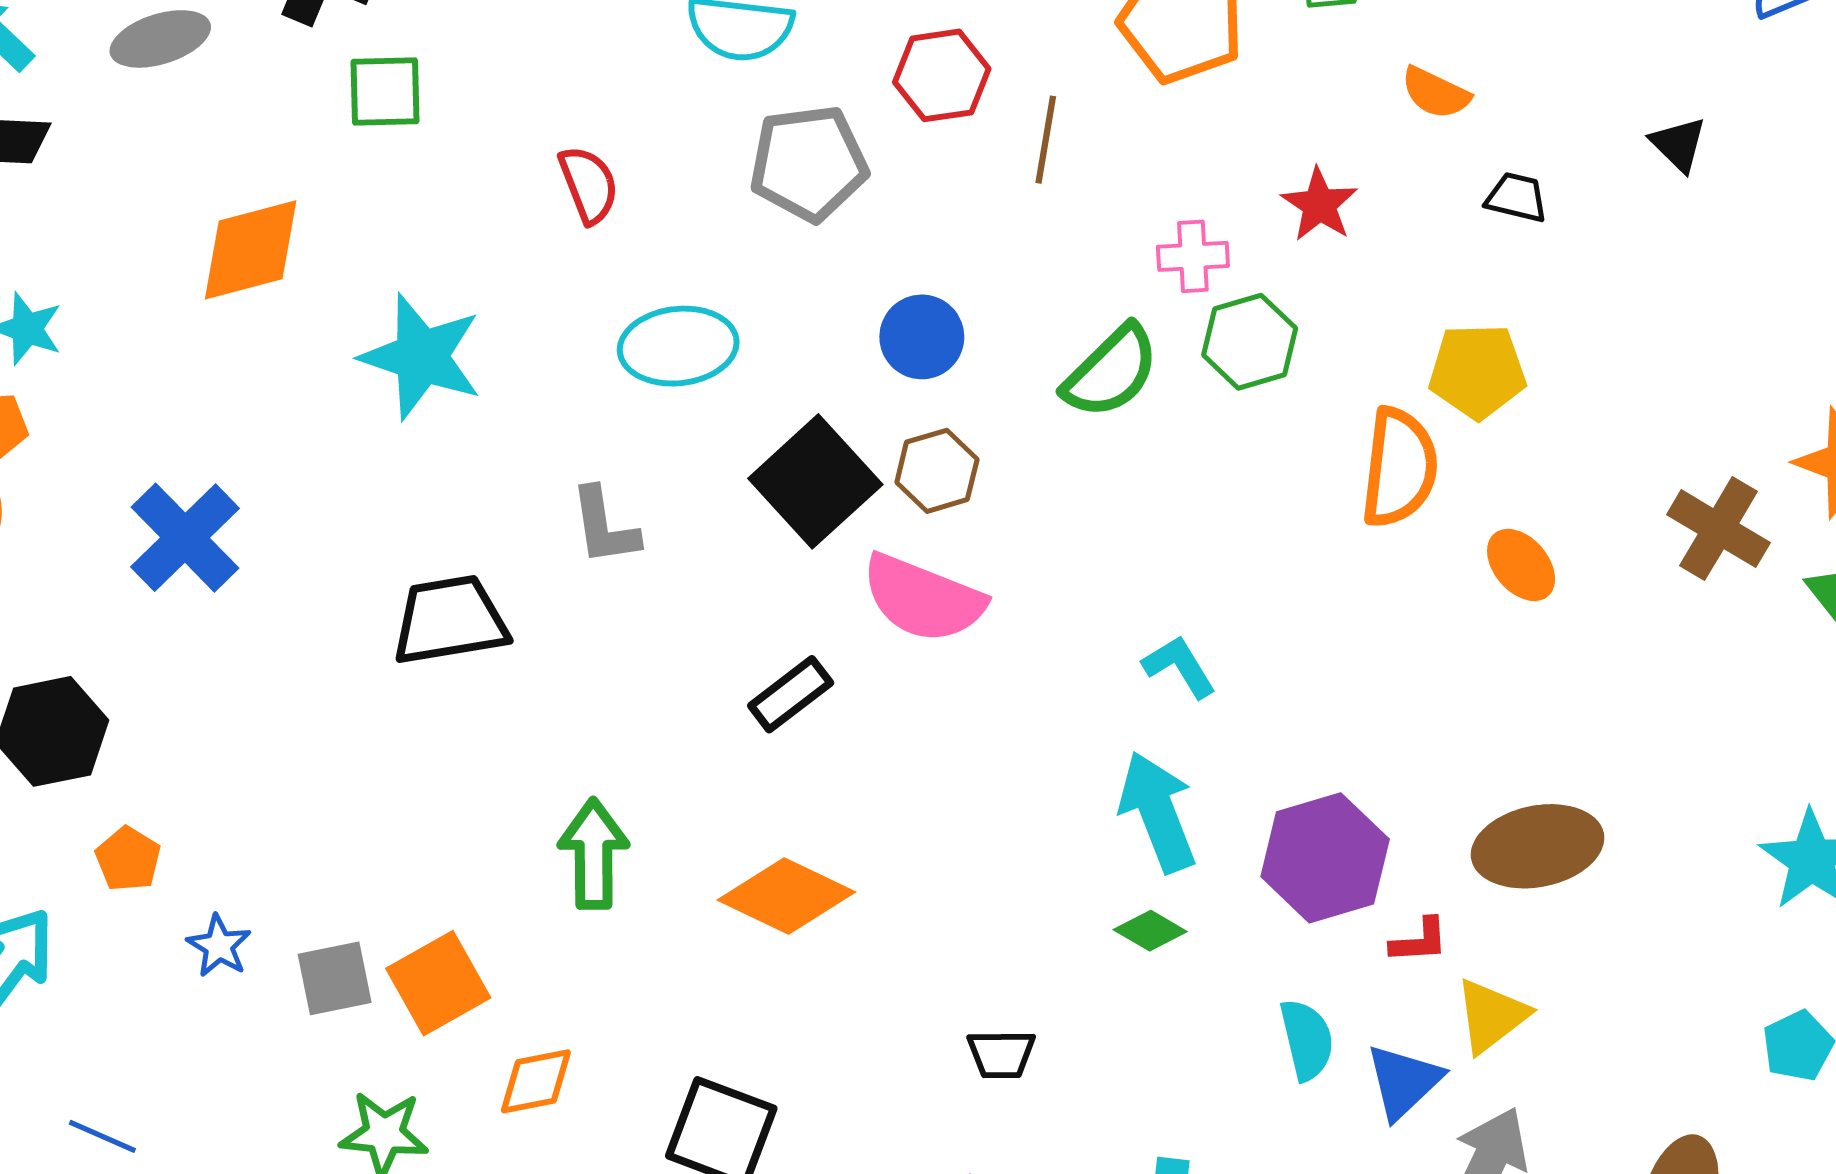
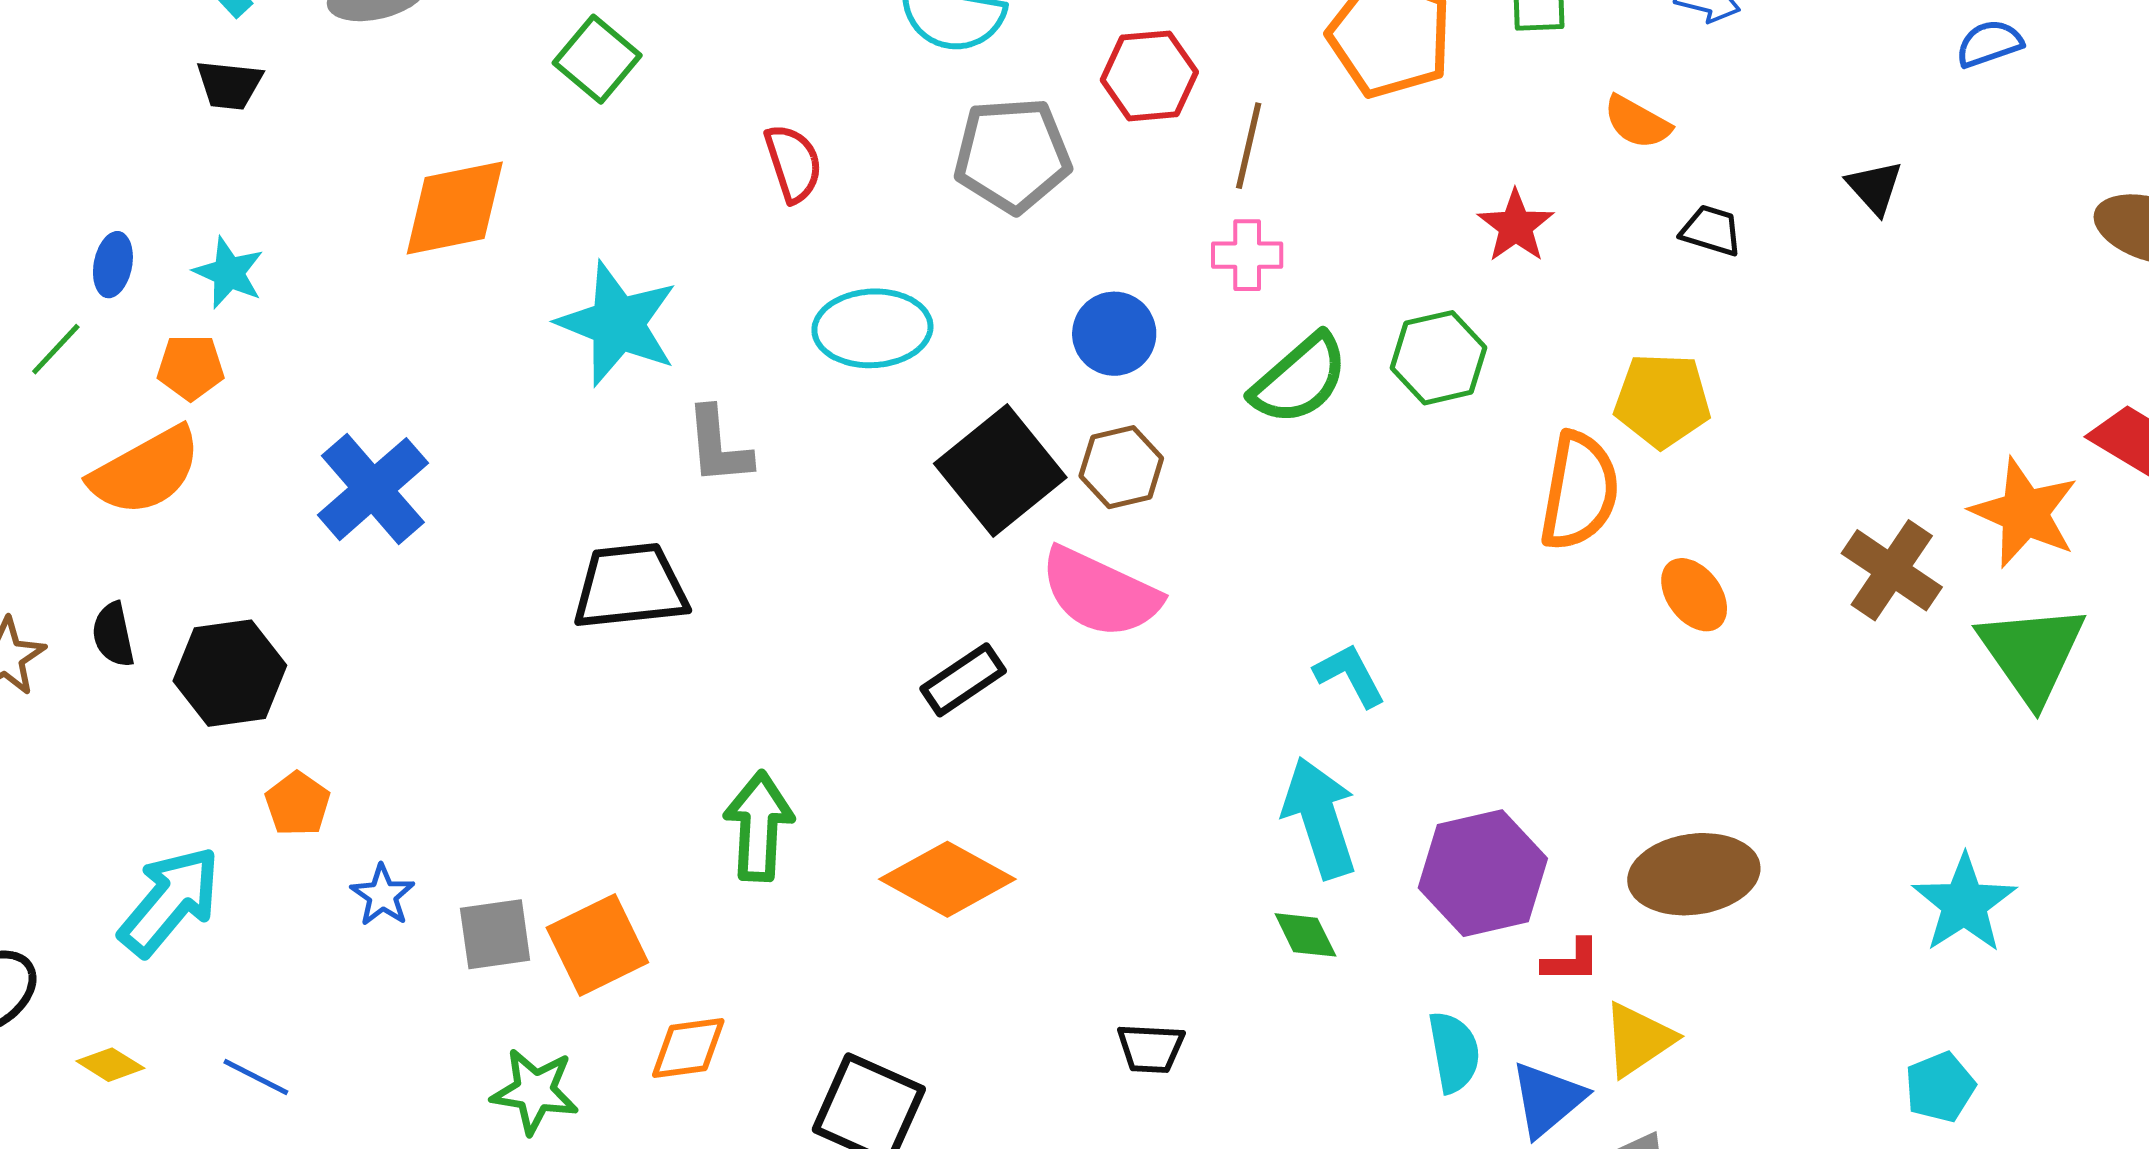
green square: (385, 92) -> (597, 59), turned 38
pink cross: (1193, 256) -> (1247, 255), moved
gray L-shape: (604, 526) -> (718, 446), moved
green diamond: (1150, 931) -> (1305, 935), turned 30

